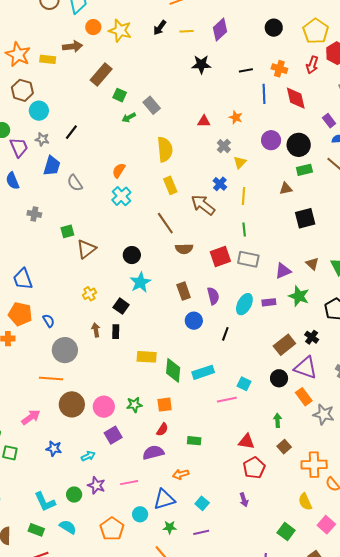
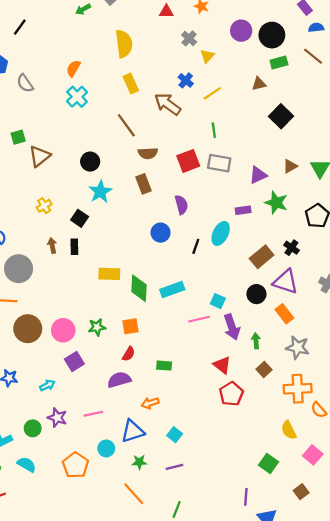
yellow line: (243, 196) -> (212, 93), turned 54
black square: (305, 218) -> (281, 116), turned -30
brown triangle: (312, 264) -> (290, 166), turned 48
brown rectangle: (184, 291) -> (143, 184), moved
cyan ellipse: (244, 304) -> (221, 233), moved
gray star: (324, 414) -> (298, 347), moved
red triangle: (246, 442) -> (222, 365), turned 30
purple arrow: (244, 500) -> (232, 327), moved, size x1.6

